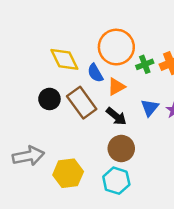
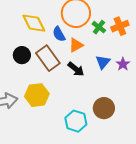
green cross: (145, 64) -> (99, 27), turned -32
brown circle: (121, 148) -> (104, 108), moved
yellow hexagon: (68, 173) -> (37, 95), moved

